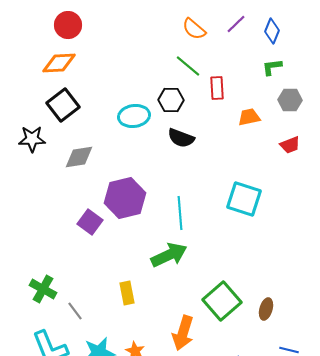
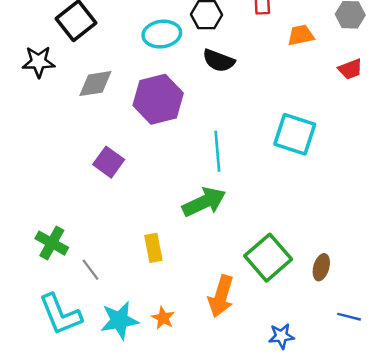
purple hexagon: (125, 198) -> (158, 99), moved

